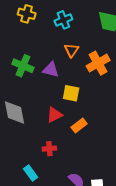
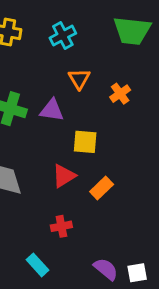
orange cross: (98, 63) -> (120, 94), size x0.6

